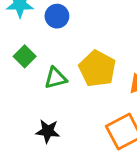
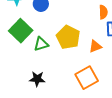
green square: (25, 56) -> (21, 31), size x1.6

